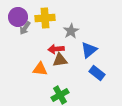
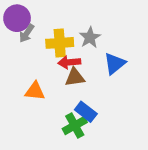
yellow cross: (45, 18) -> (60, 43), moved
orange triangle: (40, 69) -> (35, 91), moved
blue rectangle: (97, 73) -> (86, 112), moved

